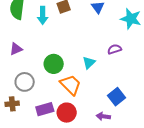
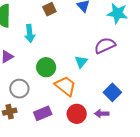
cyan arrow: (43, 15) -> (30, 33), moved
purple semicircle: (114, 49) -> (105, 46), size x1.5
red circle: (67, 113) -> (77, 114), moved

